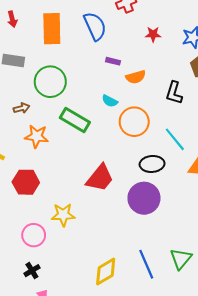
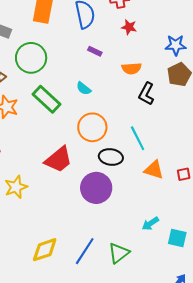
red star: (153, 34) -> (129, 27), moved
orange semicircle: (136, 77) -> (131, 68), moved
orange circle: (134, 122) -> (92, 127), moved
yellow star: (63, 215) -> (16, 187), turned -30
blue line: (146, 264) -> (85, 251), turned 44

